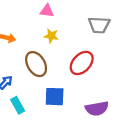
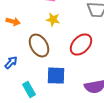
cyan rectangle: (18, 105) -> (29, 90), moved

